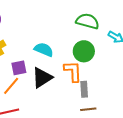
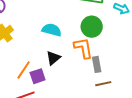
purple square: (19, 68) -> (38, 76), moved
black triangle: (42, 78) -> (53, 58), size x0.7

